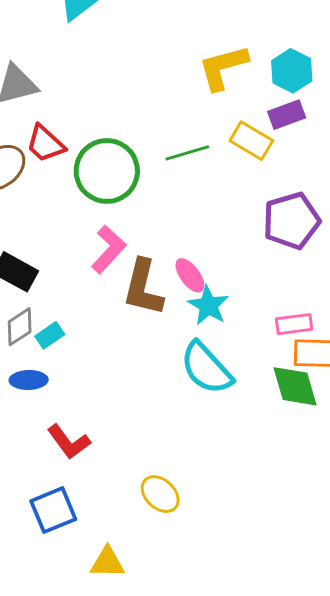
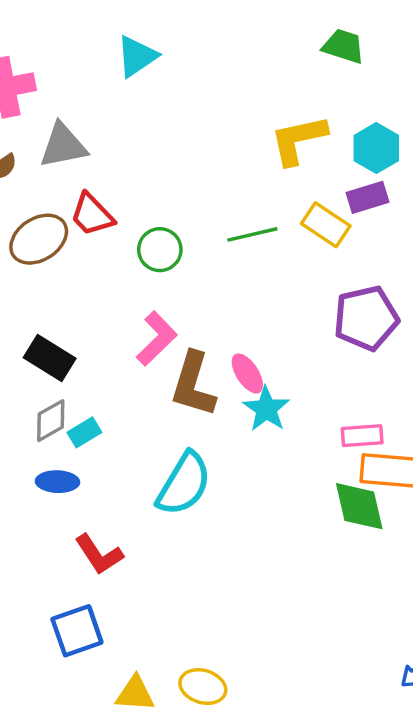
green circle: (107, 171) -> (160, 250), size x0.6
cyan semicircle: (206, 368) -> (184, 484), moved, turned -110
yellow ellipse: (160, 494) -> (203, 687), moved, turned -30

